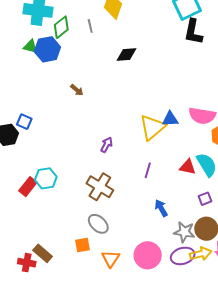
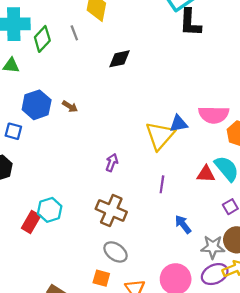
blue hexagon: (47, 49) -> (37, 105), moved
blue square: (24, 122) -> (13, 131), moved
orange square: (83, 245) -> (101, 278), turned 35

